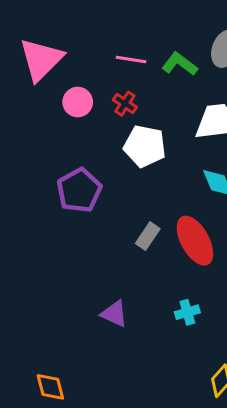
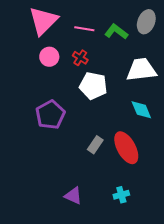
pink triangle: (41, 59) -> (43, 21), moved

